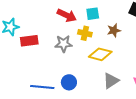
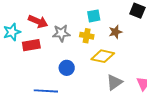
red arrow: (67, 15) -> (38, 21), moved
gray star: (64, 44) -> (61, 33), moved
blue circle: (69, 82) -> (67, 68), moved

